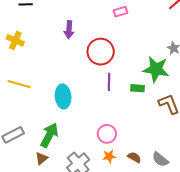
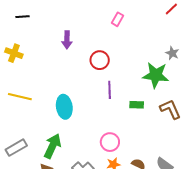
pink rectangle: (120, 12) -> (118, 19), turned -40
red circle: (101, 52) -> (100, 60), size x0.7
green rectangle: (138, 88) -> (137, 105), moved

